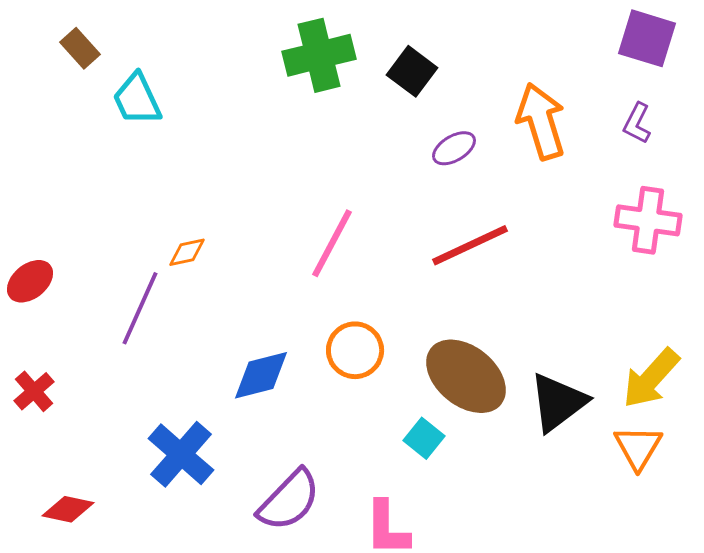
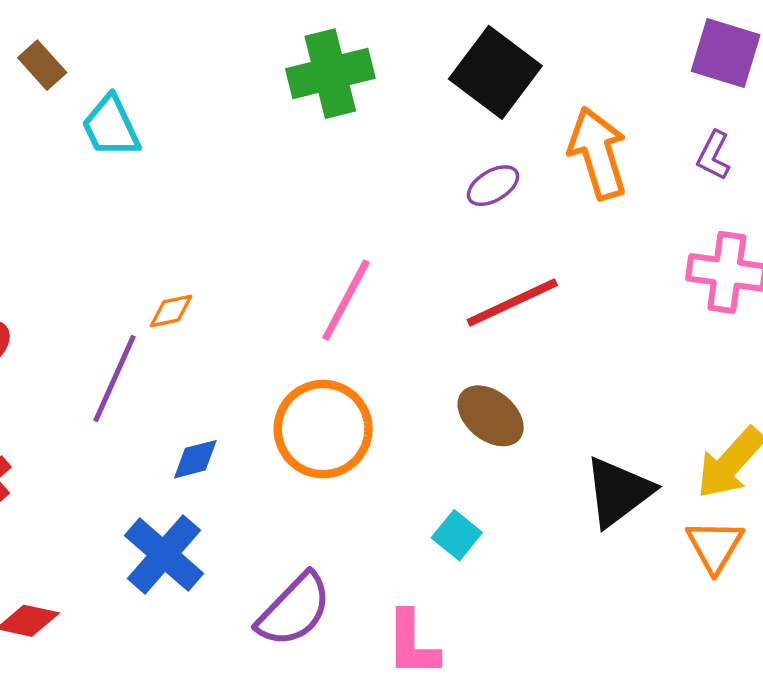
black square: (412, 71) -> (495, 72), moved, size x1.5
orange circle: (355, 350) -> (323, 429), moved, size x1.4
blue diamond: (261, 375) -> (195, 459), moved, size x0.7
brown ellipse: (466, 376) -> (491, 416), moved, size x0.7

